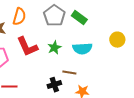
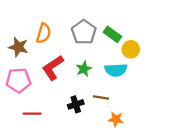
yellow circle: (117, 40) -> (131, 49), moved
red L-shape: (27, 47) -> (53, 68), turned 80
black cross: (54, 85) -> (76, 104), moved

